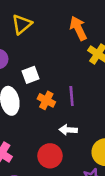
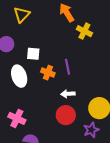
white square: (31, 75) -> (33, 54), turned 32
red circle: (50, 156) -> (66, 115), moved

